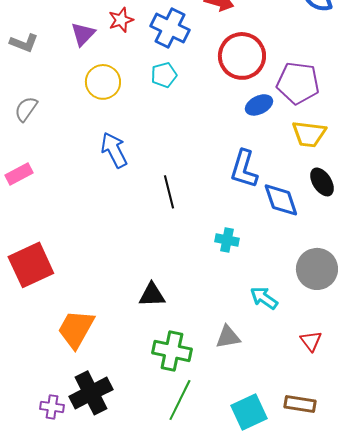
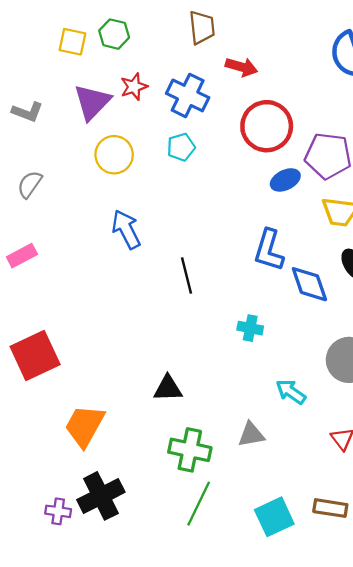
purple triangle: (83, 34) -> (92, 102), size x1.4

